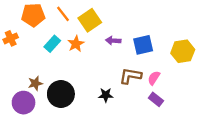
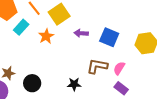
cyan rectangle: (52, 44) -> (21, 27), moved
blue square: (143, 45) -> (109, 37), turned 36
black circle: (61, 94) -> (32, 83), size x0.7

